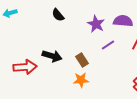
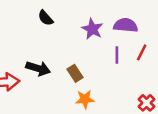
purple line: (108, 45) -> (117, 55), moved, turned -56
orange star: (81, 80) -> (85, 99), moved

